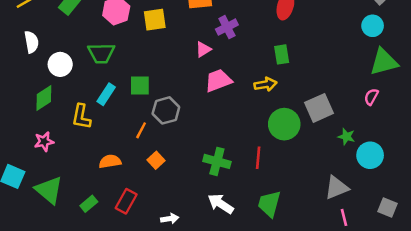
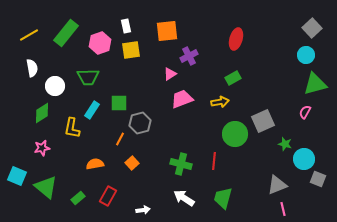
green rectangle: (282, 54) -> (233, 78), turned 70
gray square: (388, 208) -> (318, 179), moved

